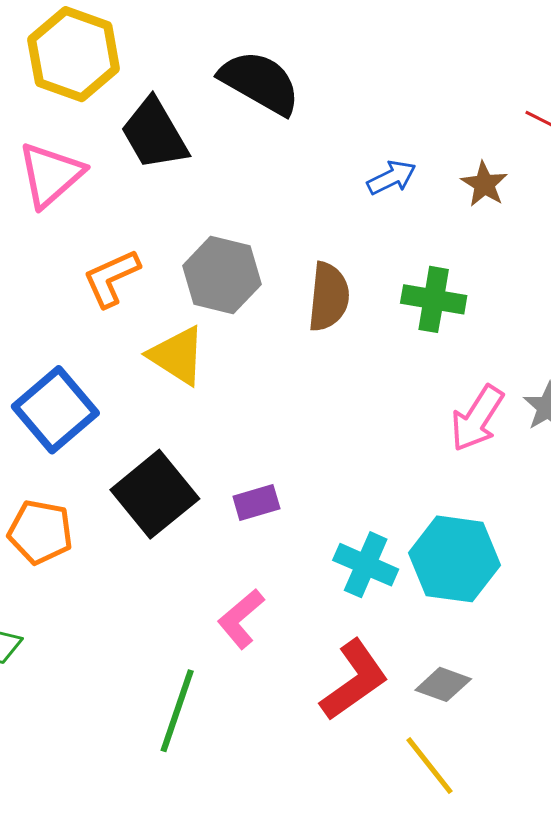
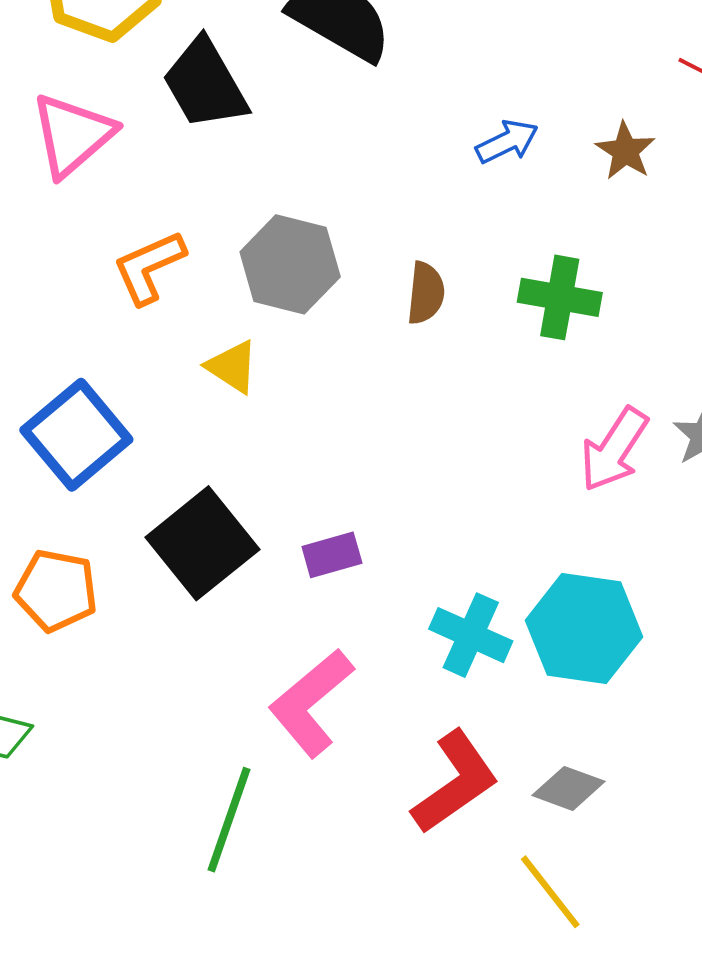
brown semicircle: (329, 297) -> (426, 293), size x0.7
yellow triangle: (177, 356) -> (232, 367), size x0.7
pink L-shape: (241, 619) -> (311, 703), size x1.4

